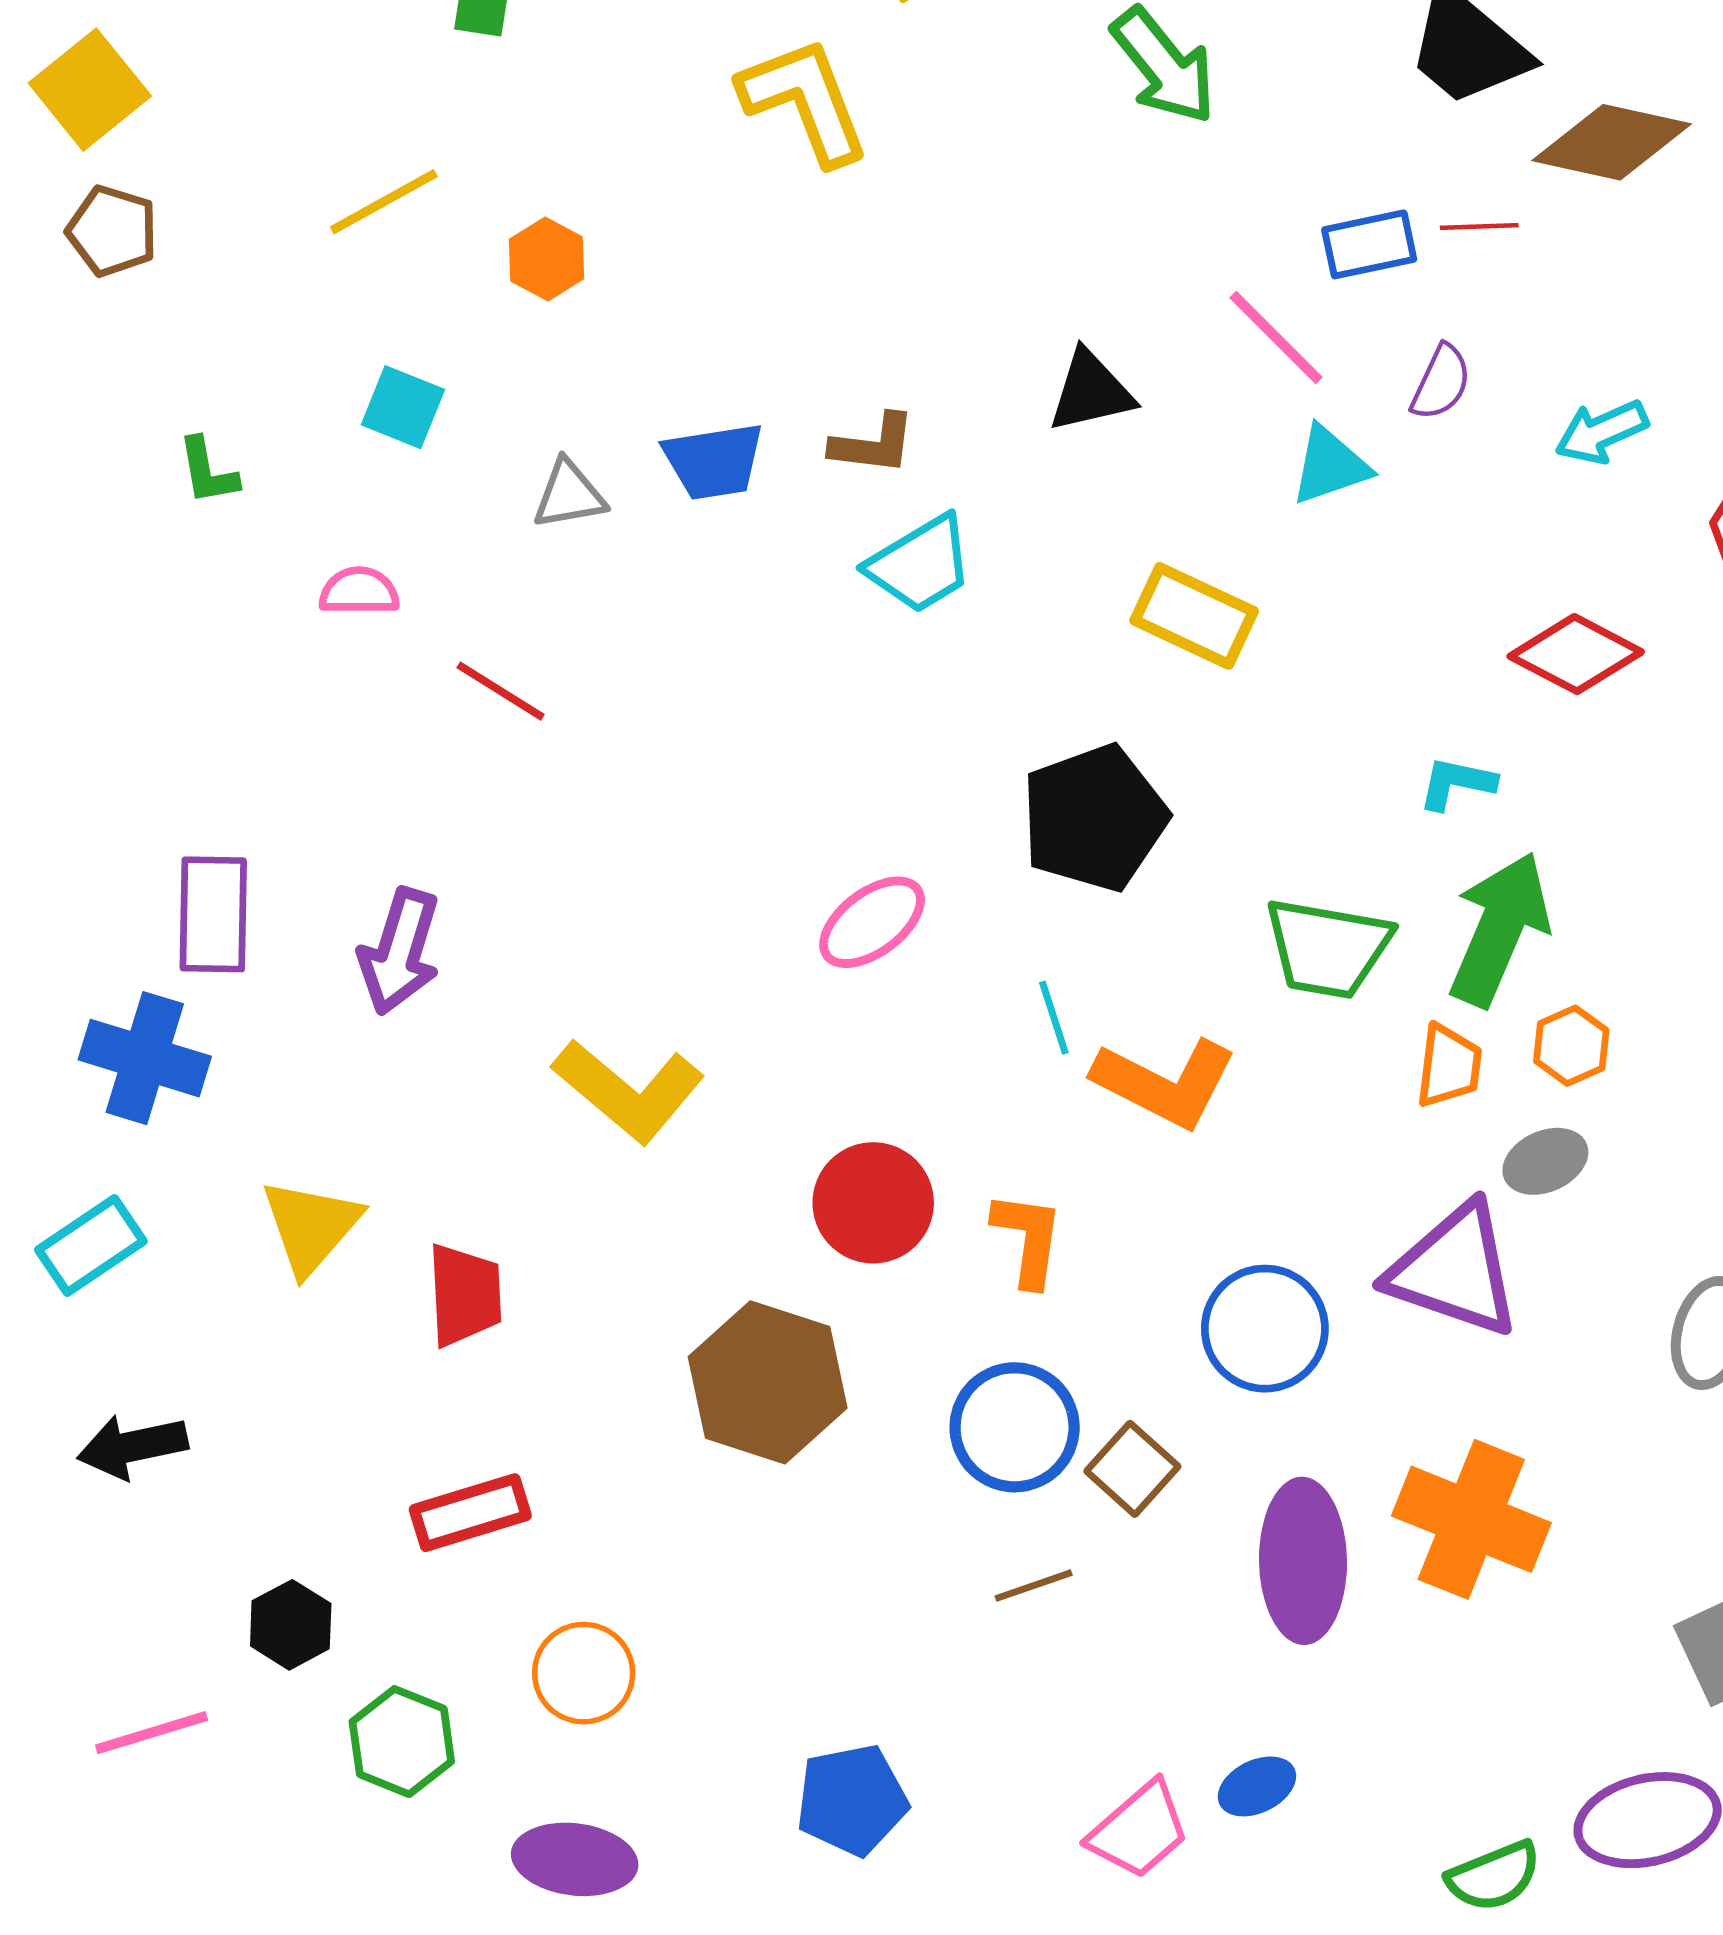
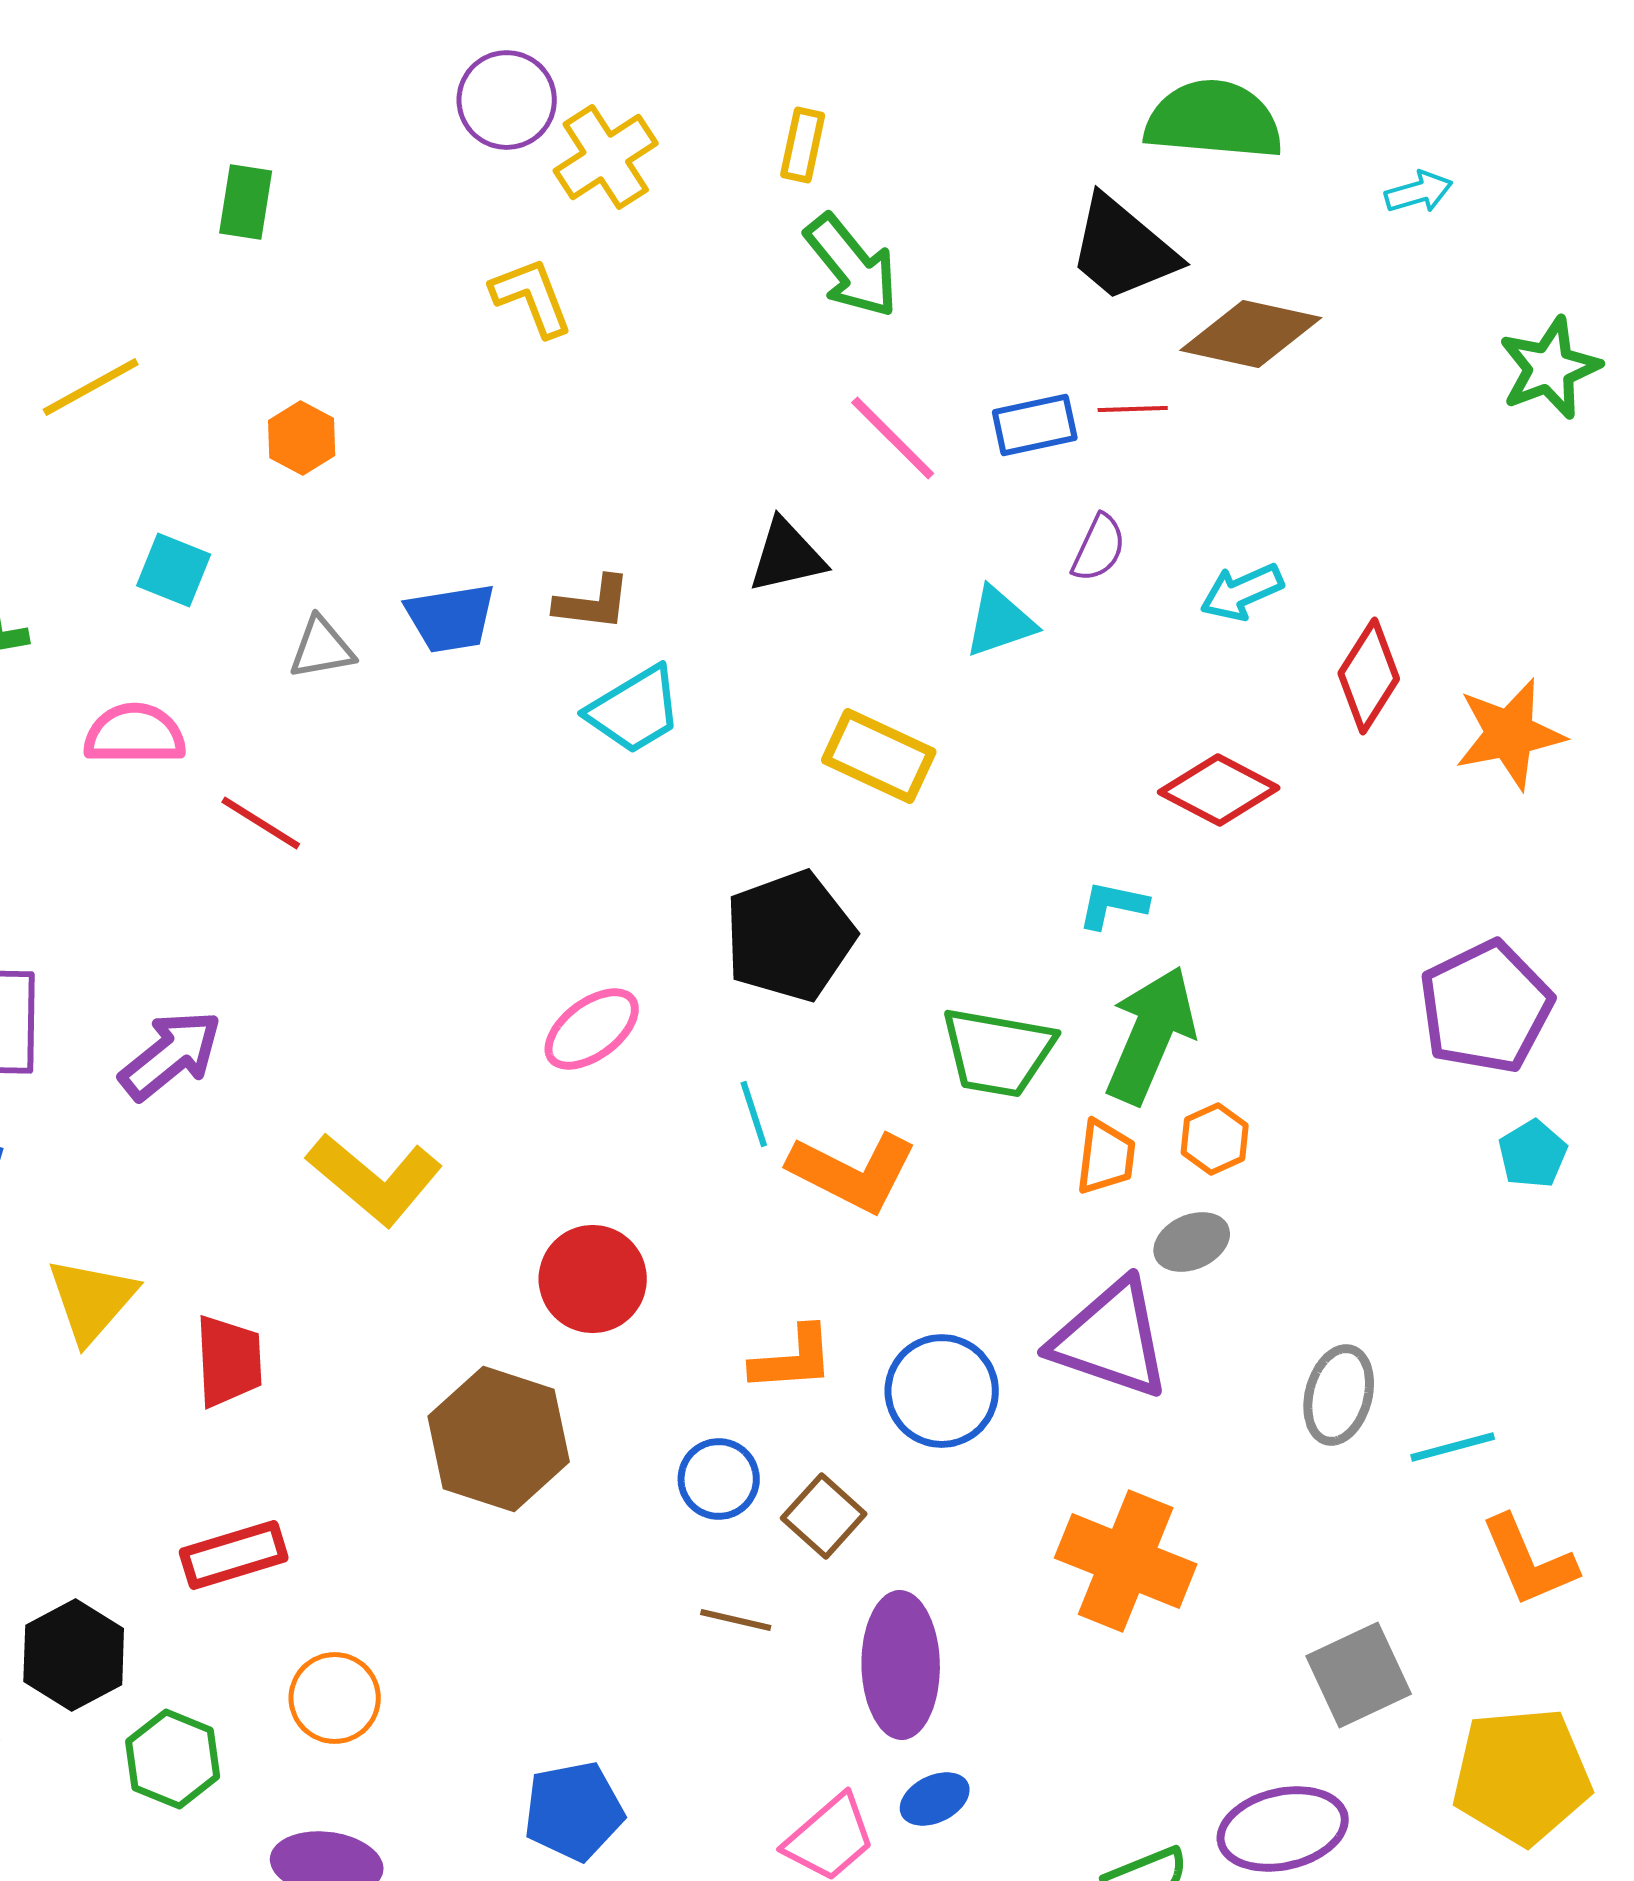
yellow L-shape: (805, 101) -> (532, 297), size x0.7
yellow line: (384, 202) -> (91, 387), moved
pink line: (1276, 338) -> (893, 438), moved
pink semicircle: (359, 591) -> (135, 734), size x1.4
purple arrow: (400, 951) -> (171, 1055), turned -146
orange L-shape: (1028, 1239) -> (793, 1359), moved, turned 78
blue circle: (1015, 1427) -> (719, 1479), size x0.7
purple ellipse: (1303, 1561) -> (901, 1665), moved
brown line: (1034, 1586) -> (736, 1620), turned 32
black hexagon: (291, 1625) -> (74, 1655), size x1.4

